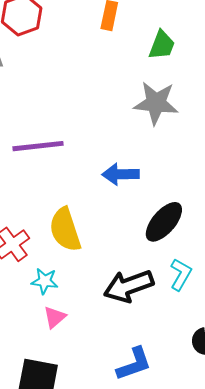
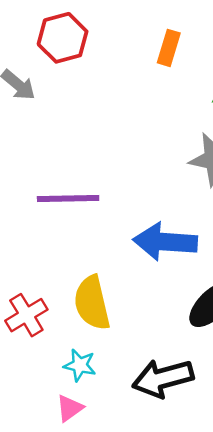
blue arrow: (121, 174) -> (165, 242), size x1.4
cyan star: (45, 281) -> (80, 365), moved

